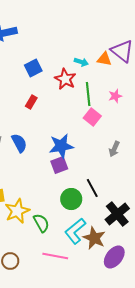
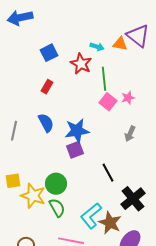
pink star: (115, 96) -> (128, 98), moved
blue semicircle: (19, 143) -> (46, 123), moved
green circle: (71, 199) -> (56, 184), moved
yellow star: (17, 211) -> (33, 196), turned -30

